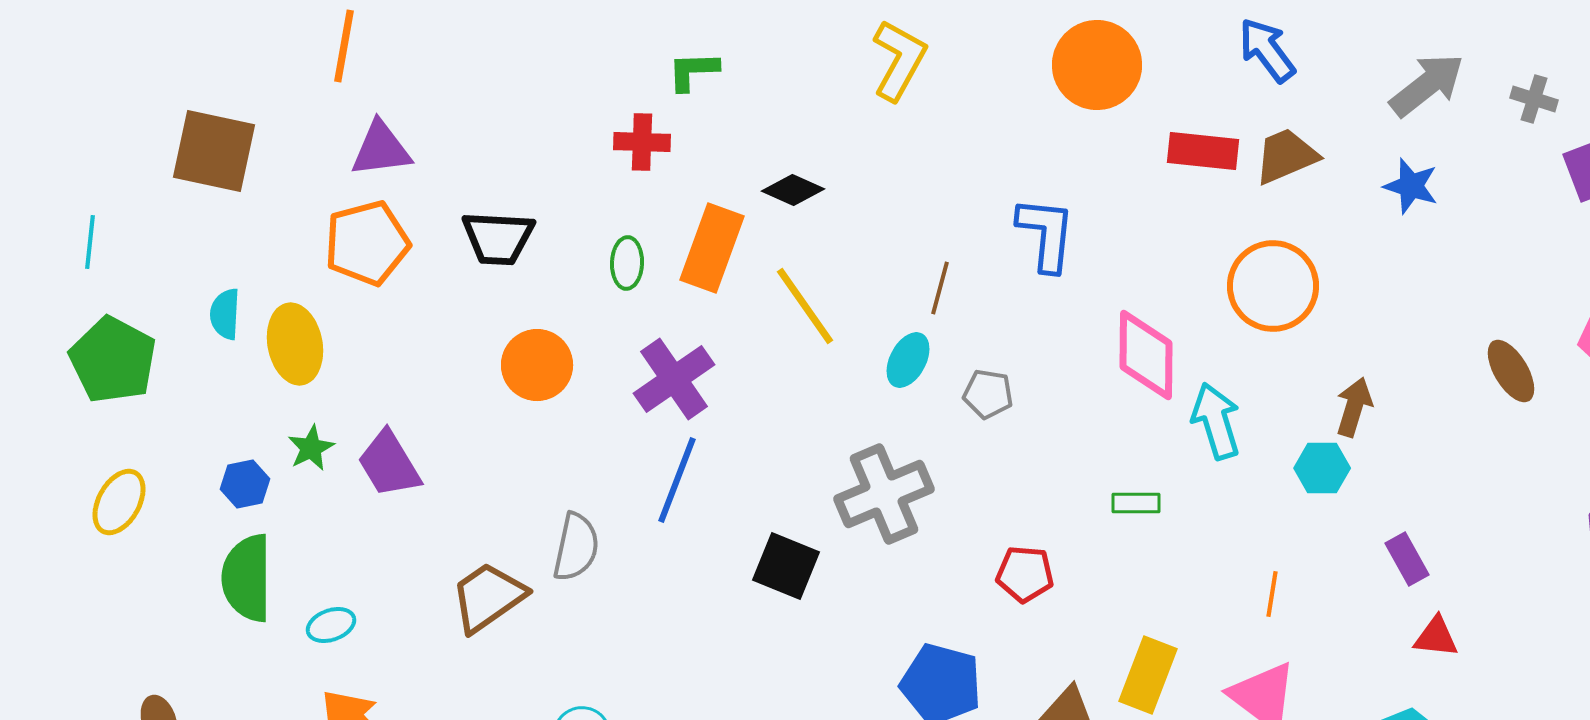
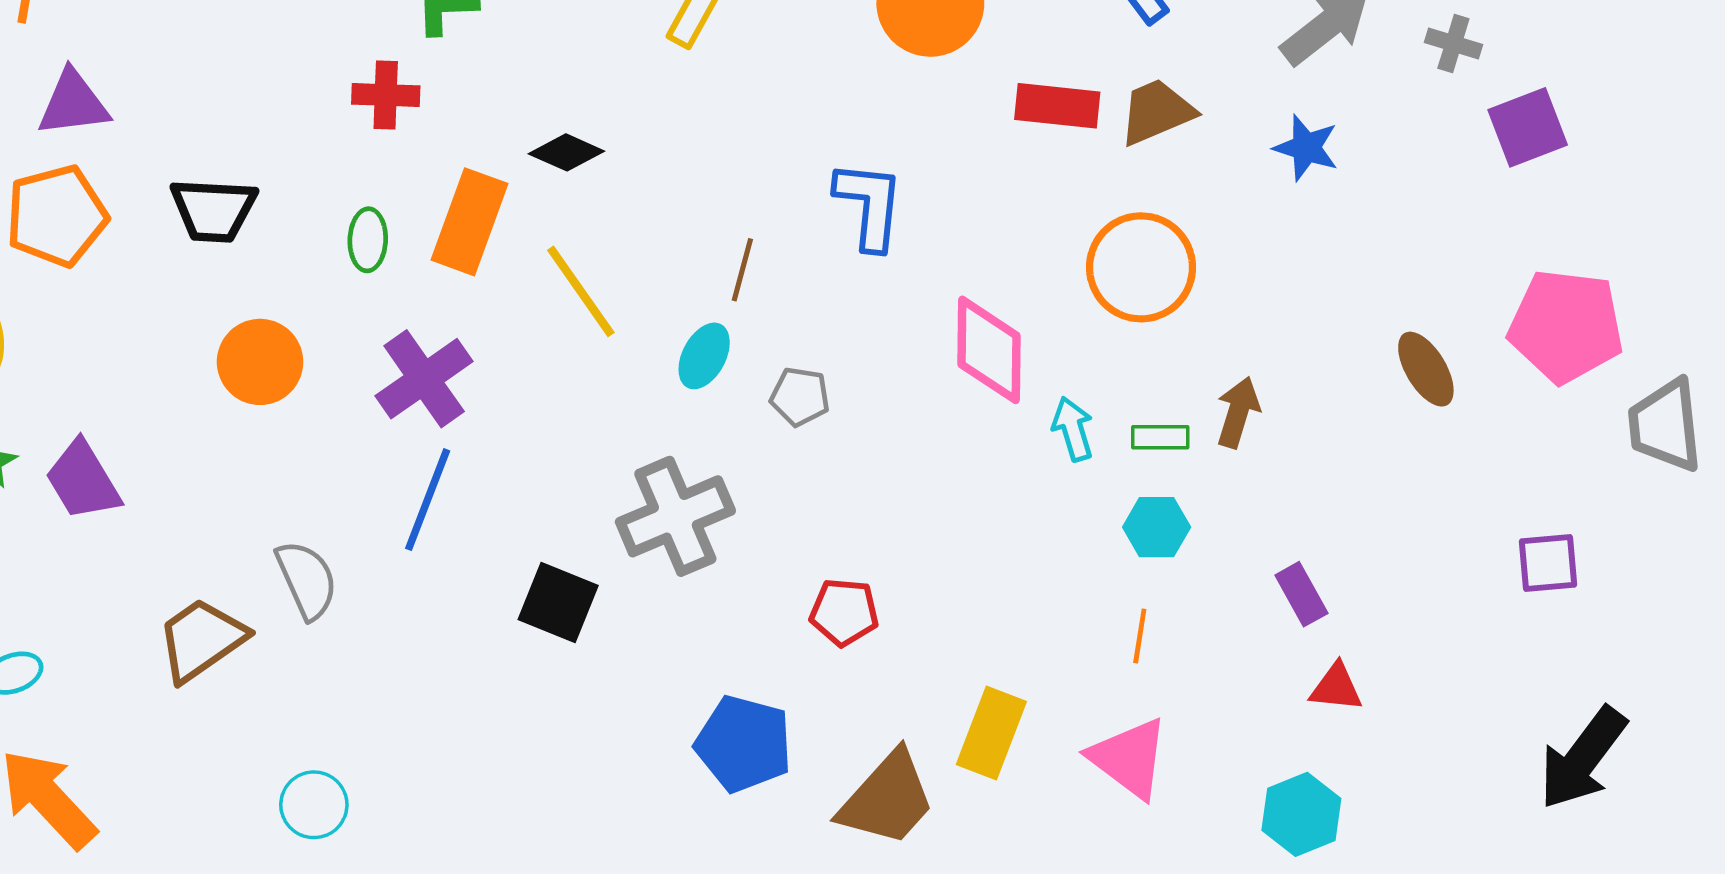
cyan arrow: (1216, 421) -> (1073, 429), size x0.7
cyan hexagon: (1322, 468) -> (1157, 527), moved
green rectangle: (1136, 503) -> (1160, 437), moved
gray semicircle: (576, 547) -> (307, 580), turned -36

